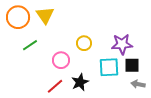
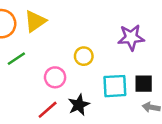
yellow triangle: (45, 15) -> (35, 21), turned 30
purple star: (122, 44) -> (131, 37), moved

